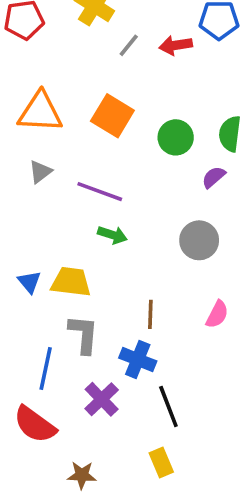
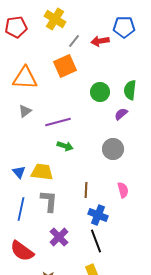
orange square: (112, 116) -> (65, 66), moved, turned 35
purple line: (100, 192) -> (58, 122), turned -35
pink semicircle: (217, 314) -> (123, 190), turned -42
blue cross: (138, 360) -> (98, 215), moved
blue line: (46, 369) -> (21, 209), moved

